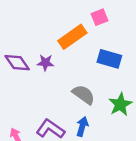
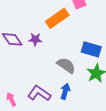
blue rectangle: (109, 59) -> (91, 49), moved

